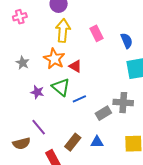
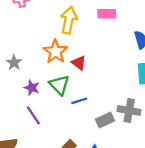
pink rectangle: (96, 33) -> (107, 14), moved, turned -70
gray star: (23, 63) -> (14, 63), moved
purple line: (39, 127) -> (33, 115), moved

